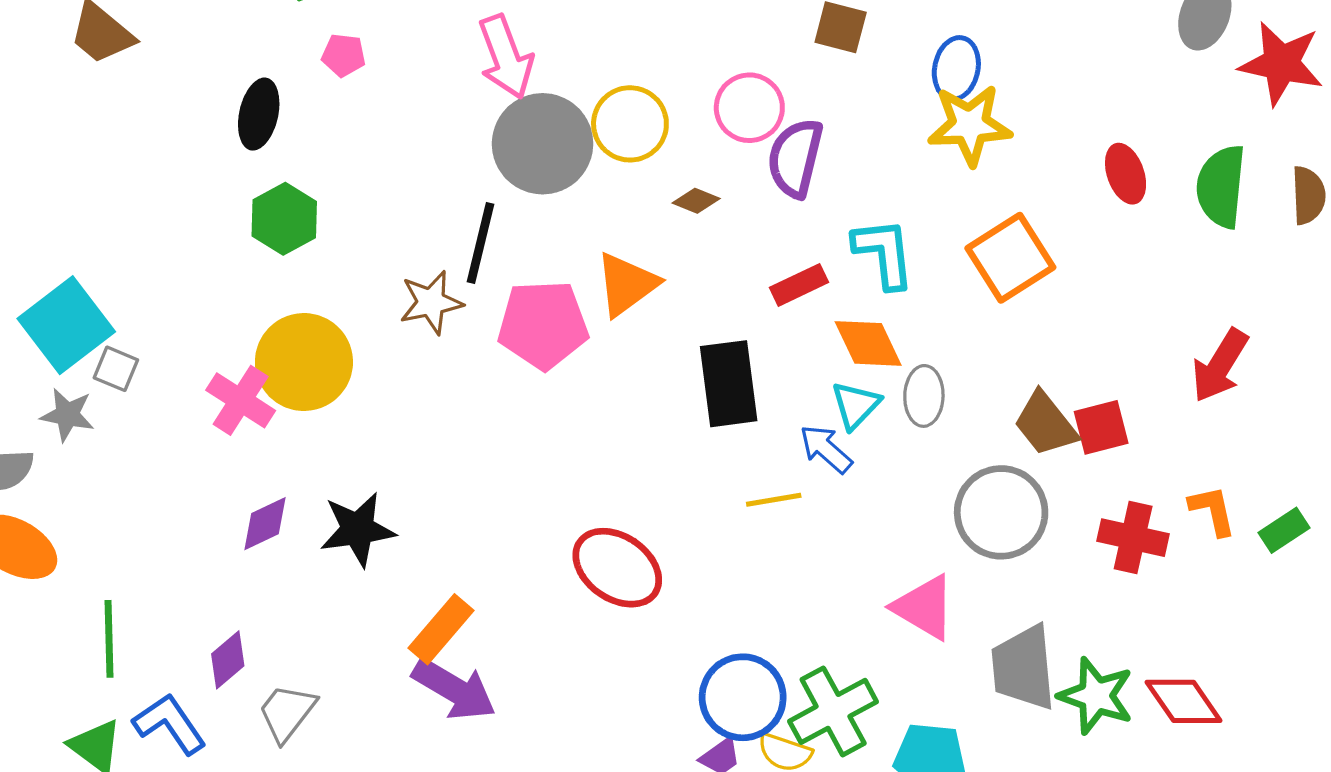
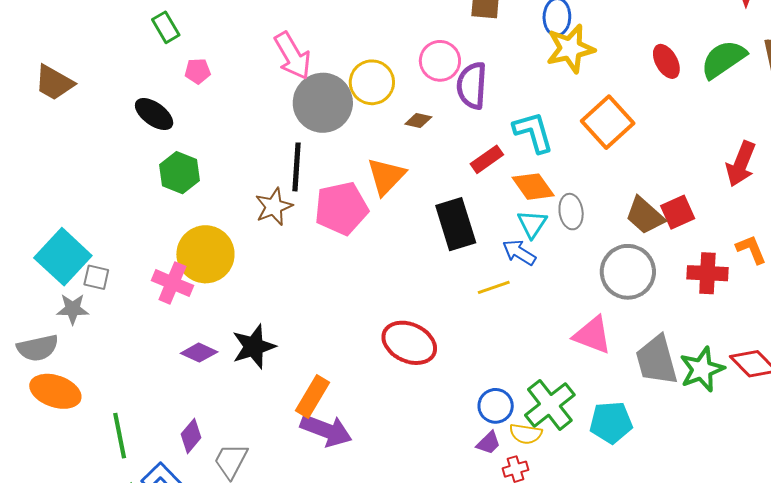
black ellipse: (259, 114) -> (154, 114), turned -57
green semicircle: (1221, 186) -> (723, 59), turned 60
purple diamond: (265, 524) -> (199, 353), turned 60
green star: (1096, 696) -> (702, 369), turned -30
blue circle: (743, 697) -> (496, 406), size x0.7

